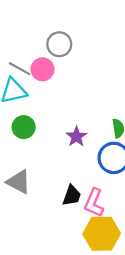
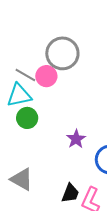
gray circle: (59, 44) -> (62, 53), size x1.4
green circle: (24, 127) -> (27, 118), moved

